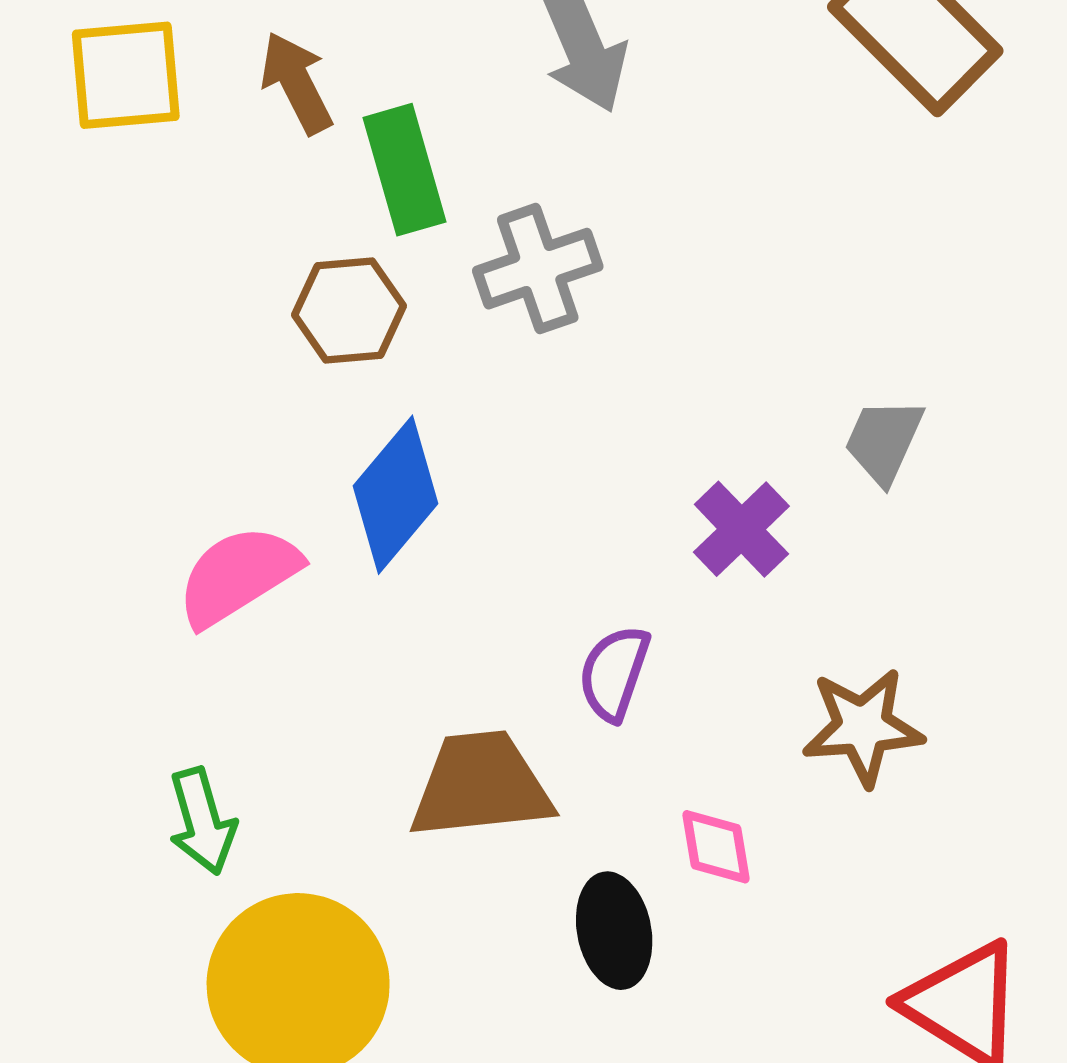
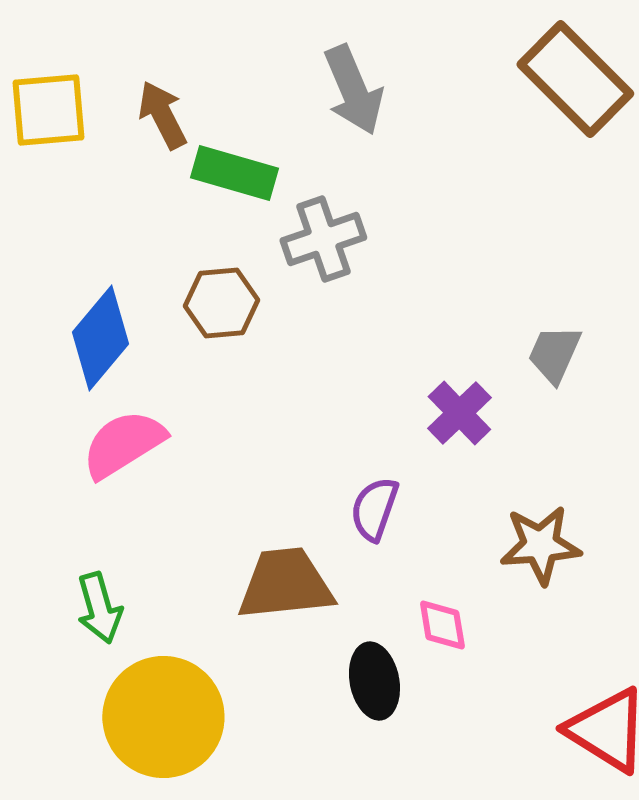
green rectangle: (404, 170) -> (234, 173), turned -58
brown hexagon: (349, 310) -> (221, 303), moved
blue diamond: (395, 495) -> (100, 338), moved

